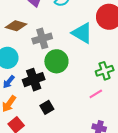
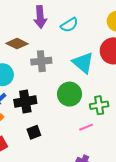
green circle: (56, 61) -> (70, 94), moved

